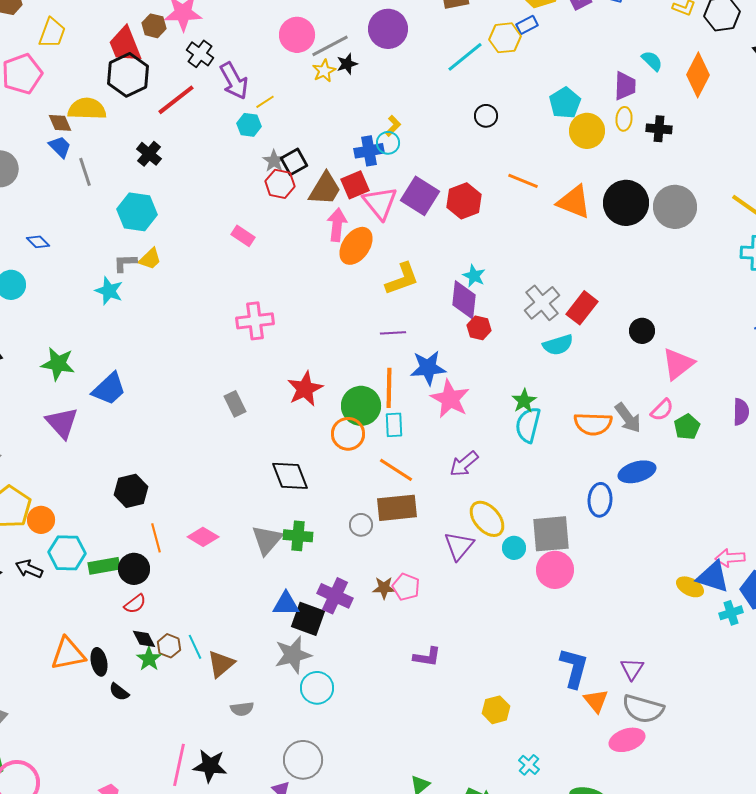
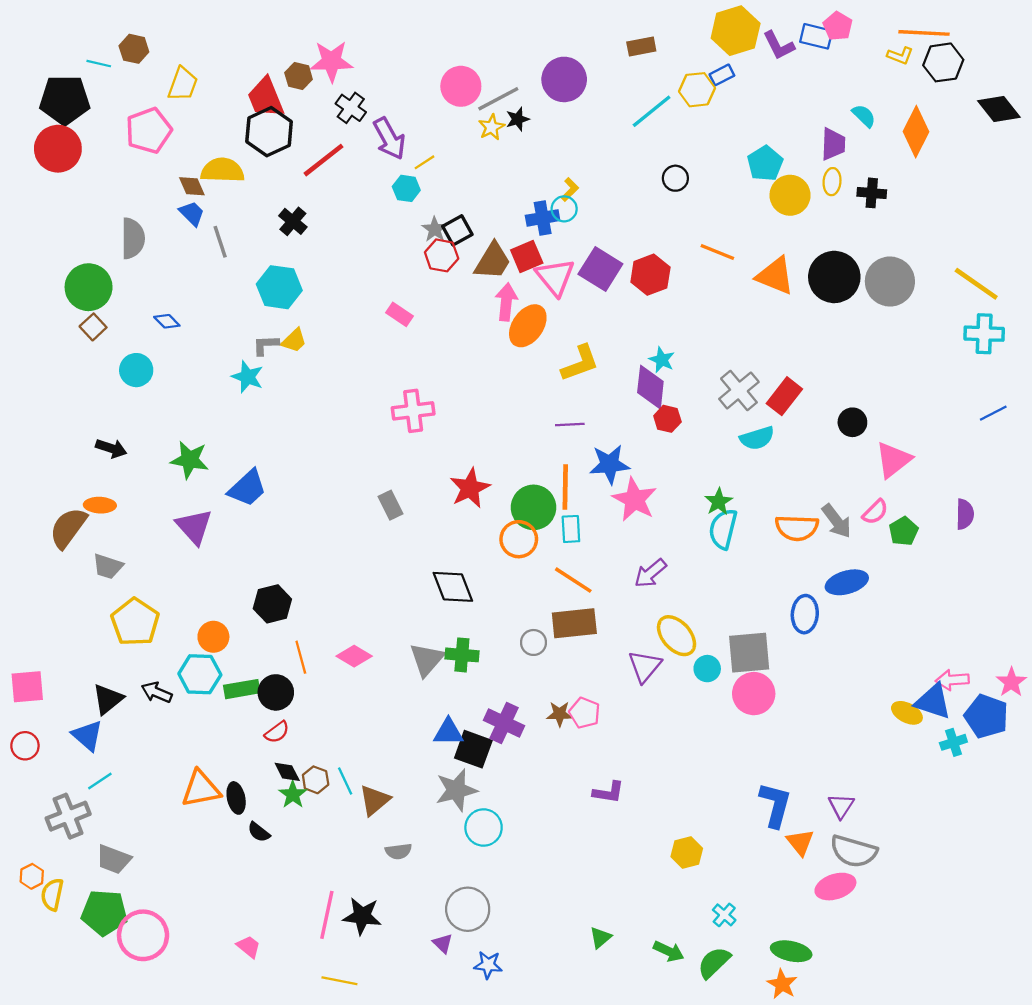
orange circle: (41, 520) -> (213, 637), moved

